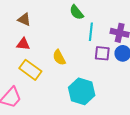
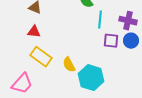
yellow semicircle: (59, 57) -> (69, 65), moved

